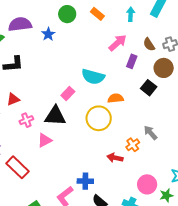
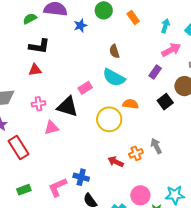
pink arrow: (118, 43) -> (171, 50), moved
brown semicircle: (149, 44) -> (114, 51), moved
red triangle: (13, 99) -> (35, 70), moved

